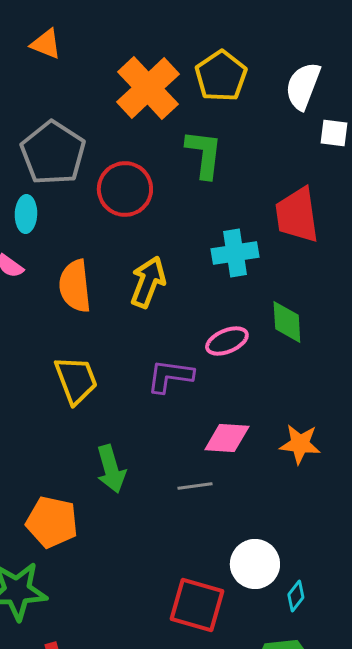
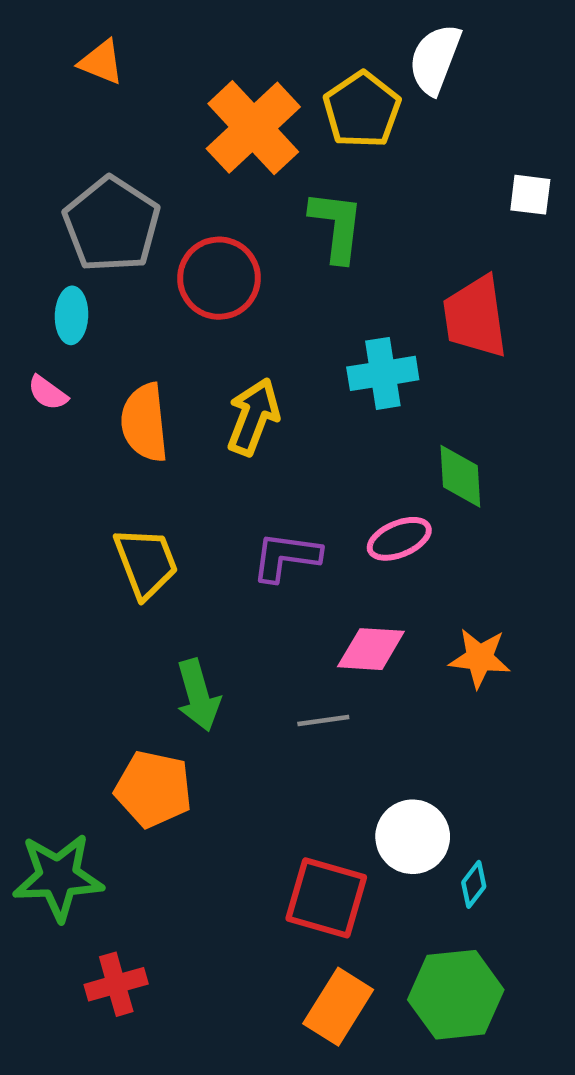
white semicircle: (303, 86) -> (435, 59), moved
pink ellipse: (227, 341) -> (399, 539), moved
orange pentagon: (52, 522) -> (153, 789), moved

